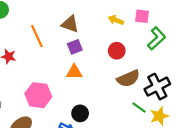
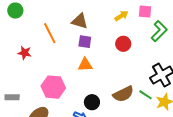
yellow arrow: (116, 20) -> (121, 16), turned 128
purple square: (75, 47) -> (85, 42), turned 32
brown semicircle: (128, 79) -> (123, 94), moved

